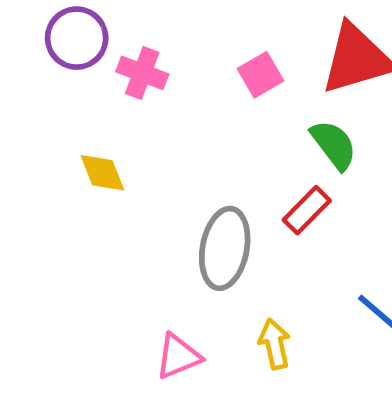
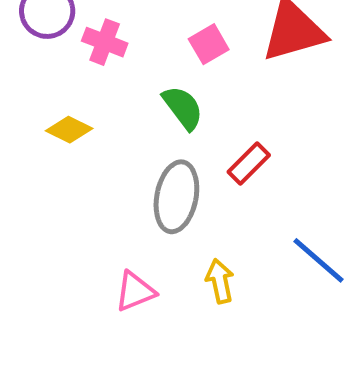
green semicircle: (334, 145) -> (183, 108), moved
yellow diamond: (102, 173) -> (69, 130), turned -42

